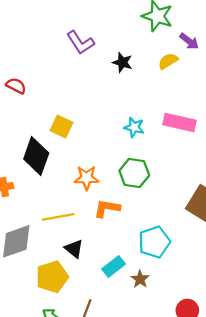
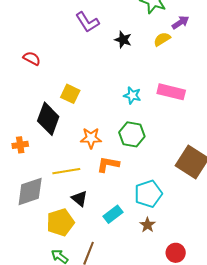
purple arrow: (189, 41) -> (180, 22), turned -72
brown star: (140, 279) -> (148, 225), moved

